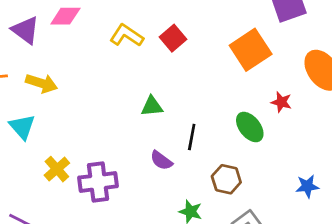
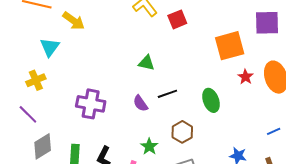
red star: (281, 102) -> (245, 77), moved
black line: (192, 137) -> (167, 94), turned 42
yellow cross: (57, 169) -> (36, 80), moved

